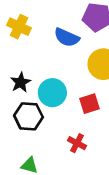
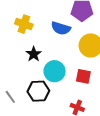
black star: (21, 82) -> (34, 54), moved
red square: (89, 104) -> (83, 76), turned 35

